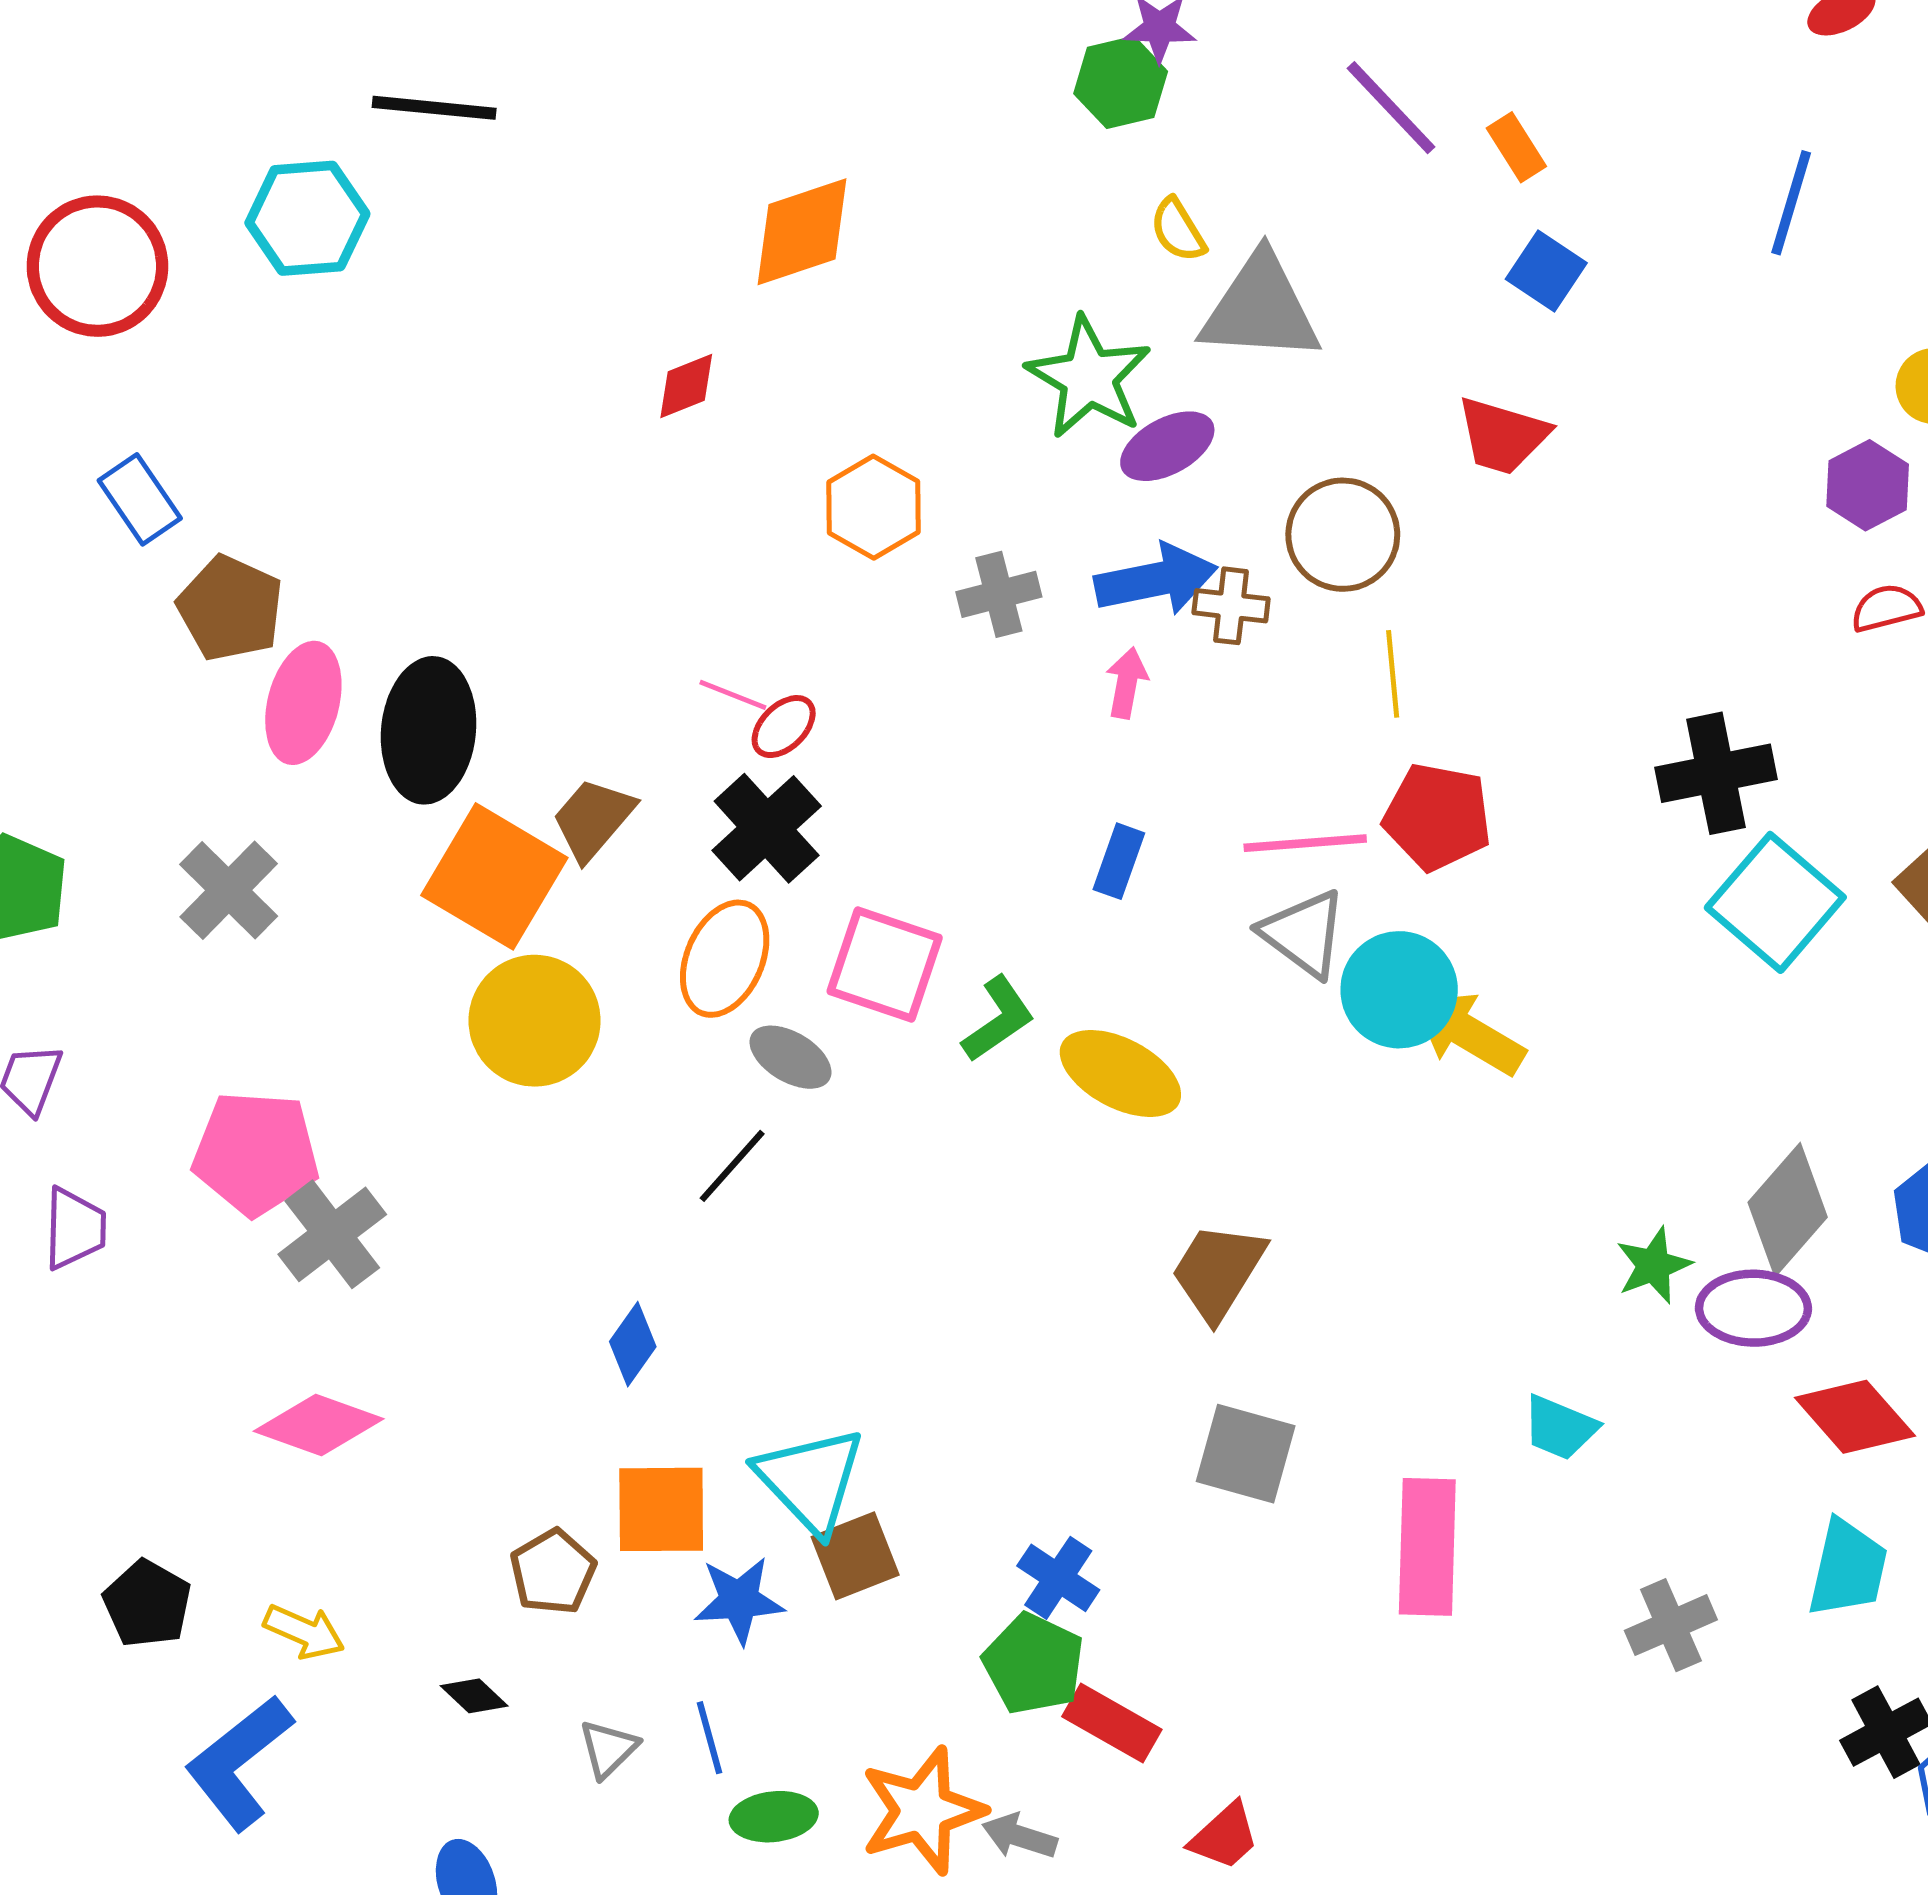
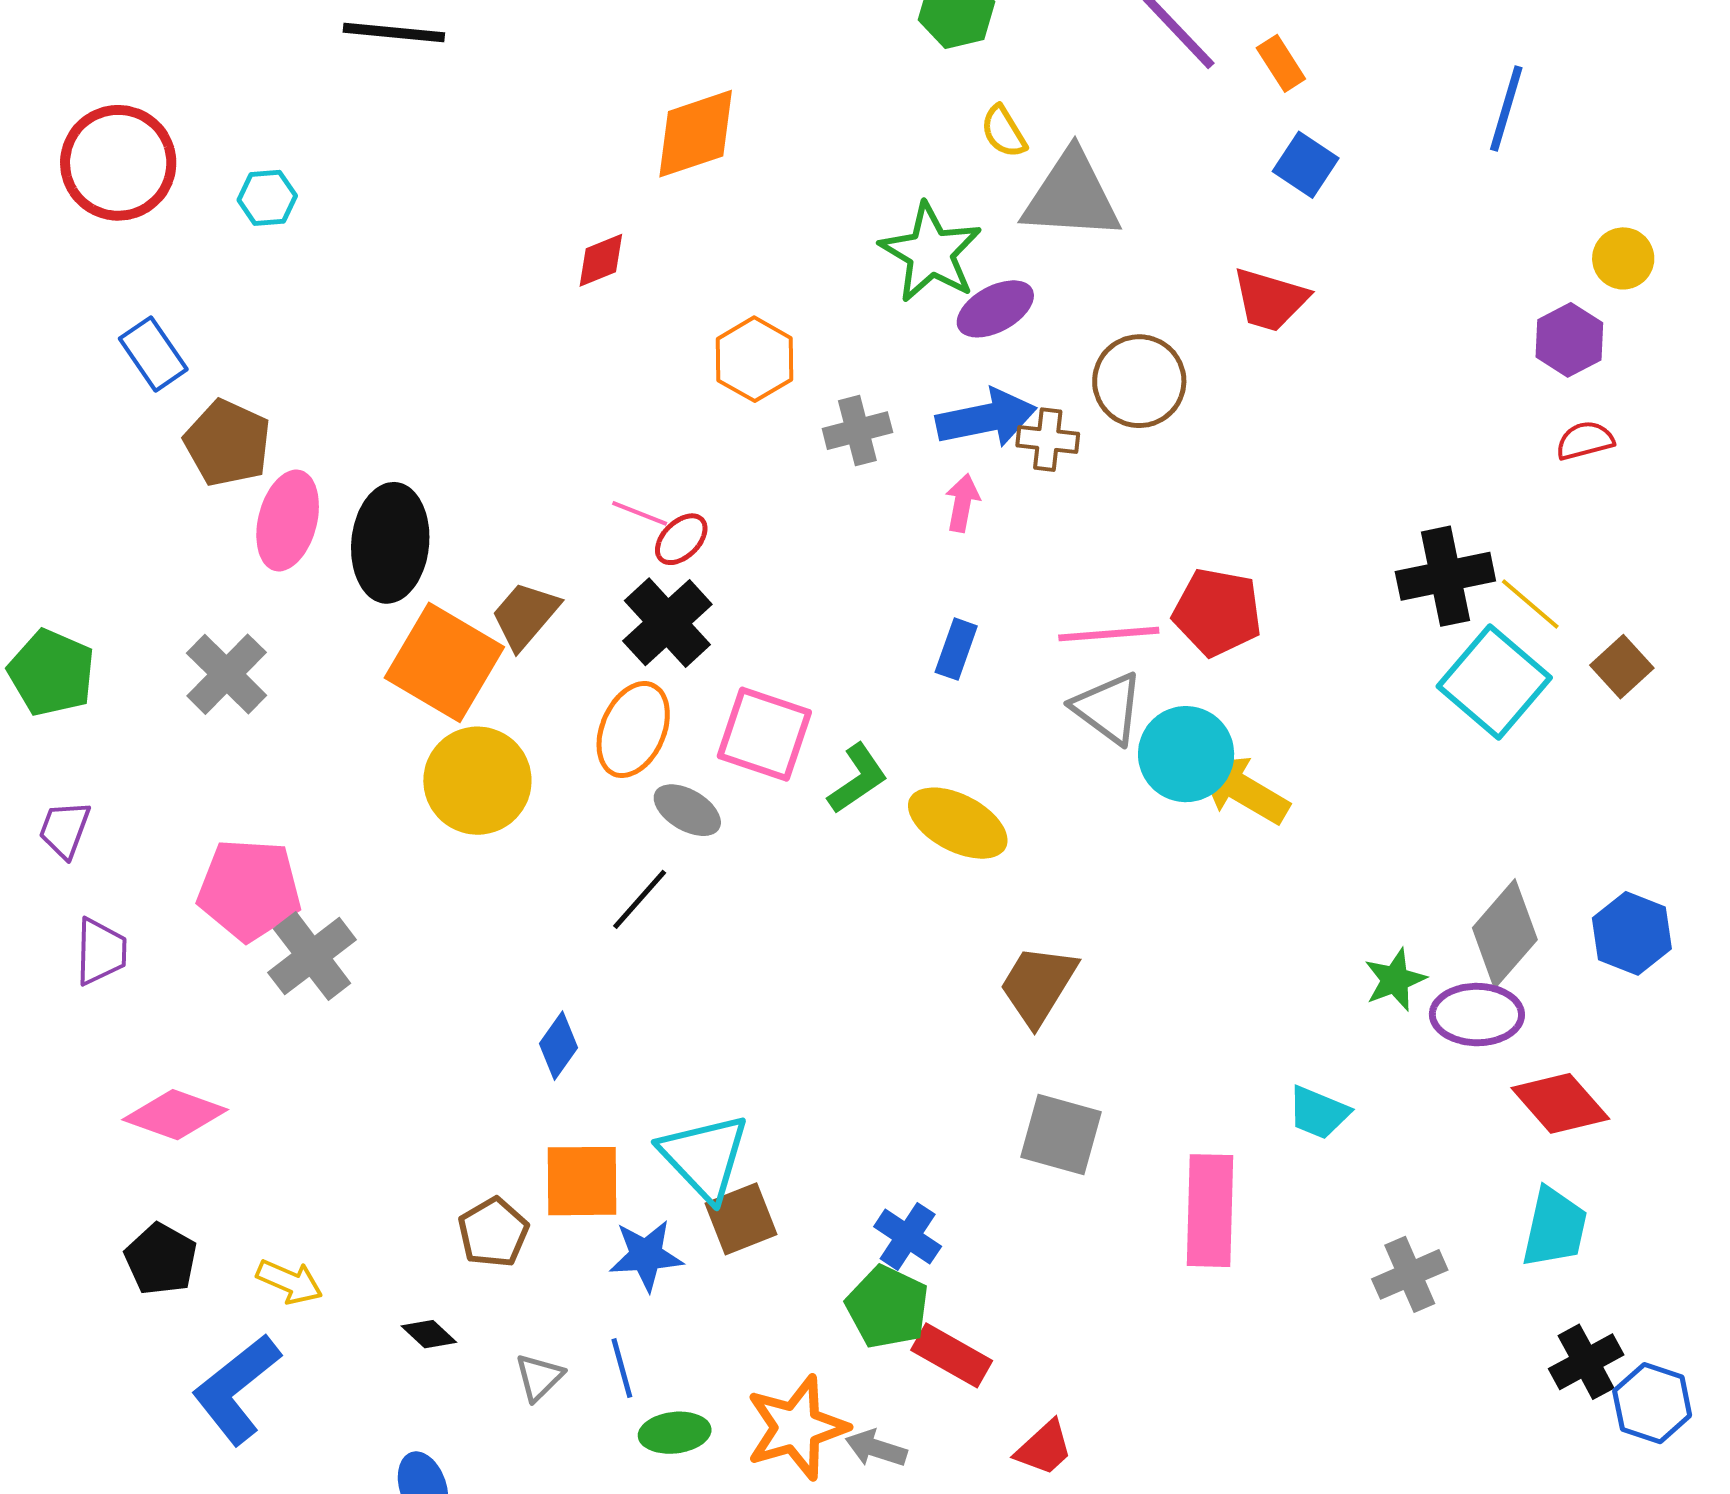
cyan hexagon: (307, 218) -> (267, 198), moved, size x0.6
yellow line: (1393, 674) -> (1530, 604), moved, turned -44
pink diamond: (319, 1425) -> (175, 1115), moved

